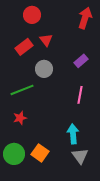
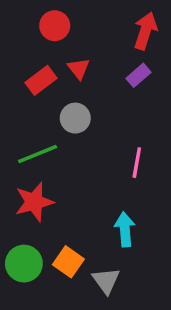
purple rectangle: (81, 61) -> (139, 75), moved
red star: (20, 118) -> (34, 202), size x1.6
gray triangle: (80, 156) -> (106, 281), moved

